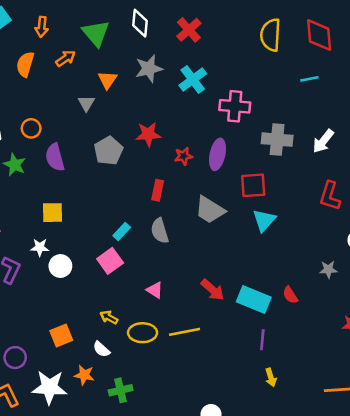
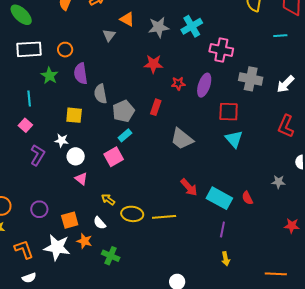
gray star: (149, 69) -> (159, 27), moved
orange triangle: (107, 80) -> (127, 19), turned -42
gray pentagon: (108, 151) -> (123, 111), moved
gray trapezoid: (210, 210) -> (182, 139), moved
cyan triangle: (264, 220) -> (234, 139), turned -30
gray semicircle: (160, 231) -> (100, 94), moved
pink triangle: (155, 290) -> (81, 179), moved
orange square: (61, 336) -> (70, 220), moved
purple circle: (15, 358) -> (39, 209), moved
green cross: (121, 390) -> (111, 256), turned 30

